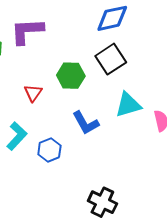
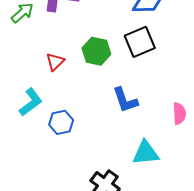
cyan triangle: (128, 105) -> (146, 153), moved
blue L-shape: (86, 123) -> (125, 100), moved

